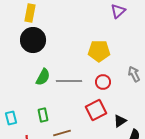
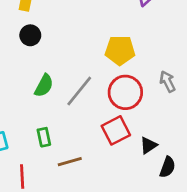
black circle: (33, 40) -> (30, 35), size x0.6
gray line: (69, 81) -> (79, 91), turned -50
red circle: (103, 82) -> (125, 92), size x1.6

